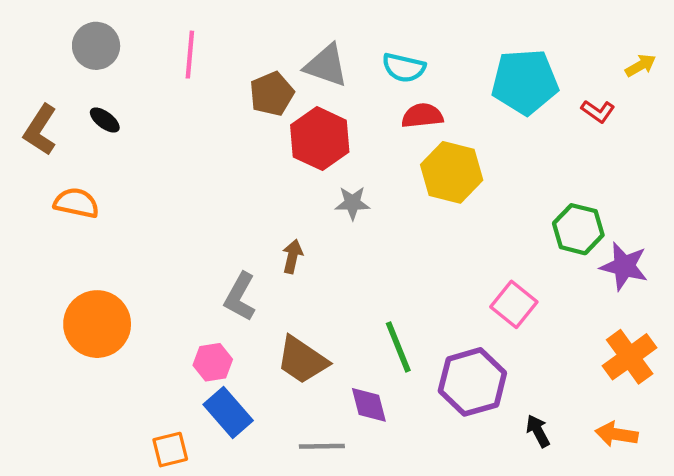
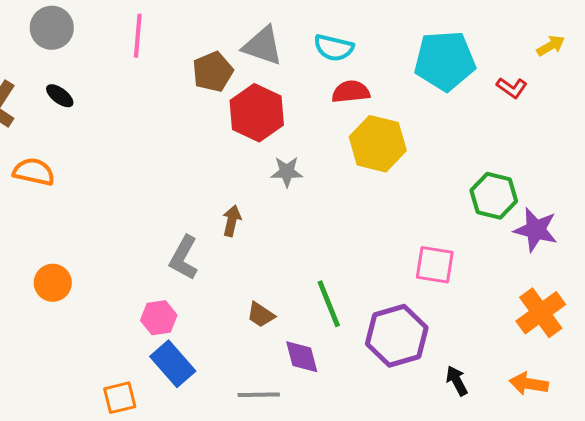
pink square: (514, 304) -> (435, 265), turned -30
orange circle: (97, 324) -> (53, 283), size x0.6
brown trapezoid: (302, 360) -> (261, 315), moved, size x0.6

